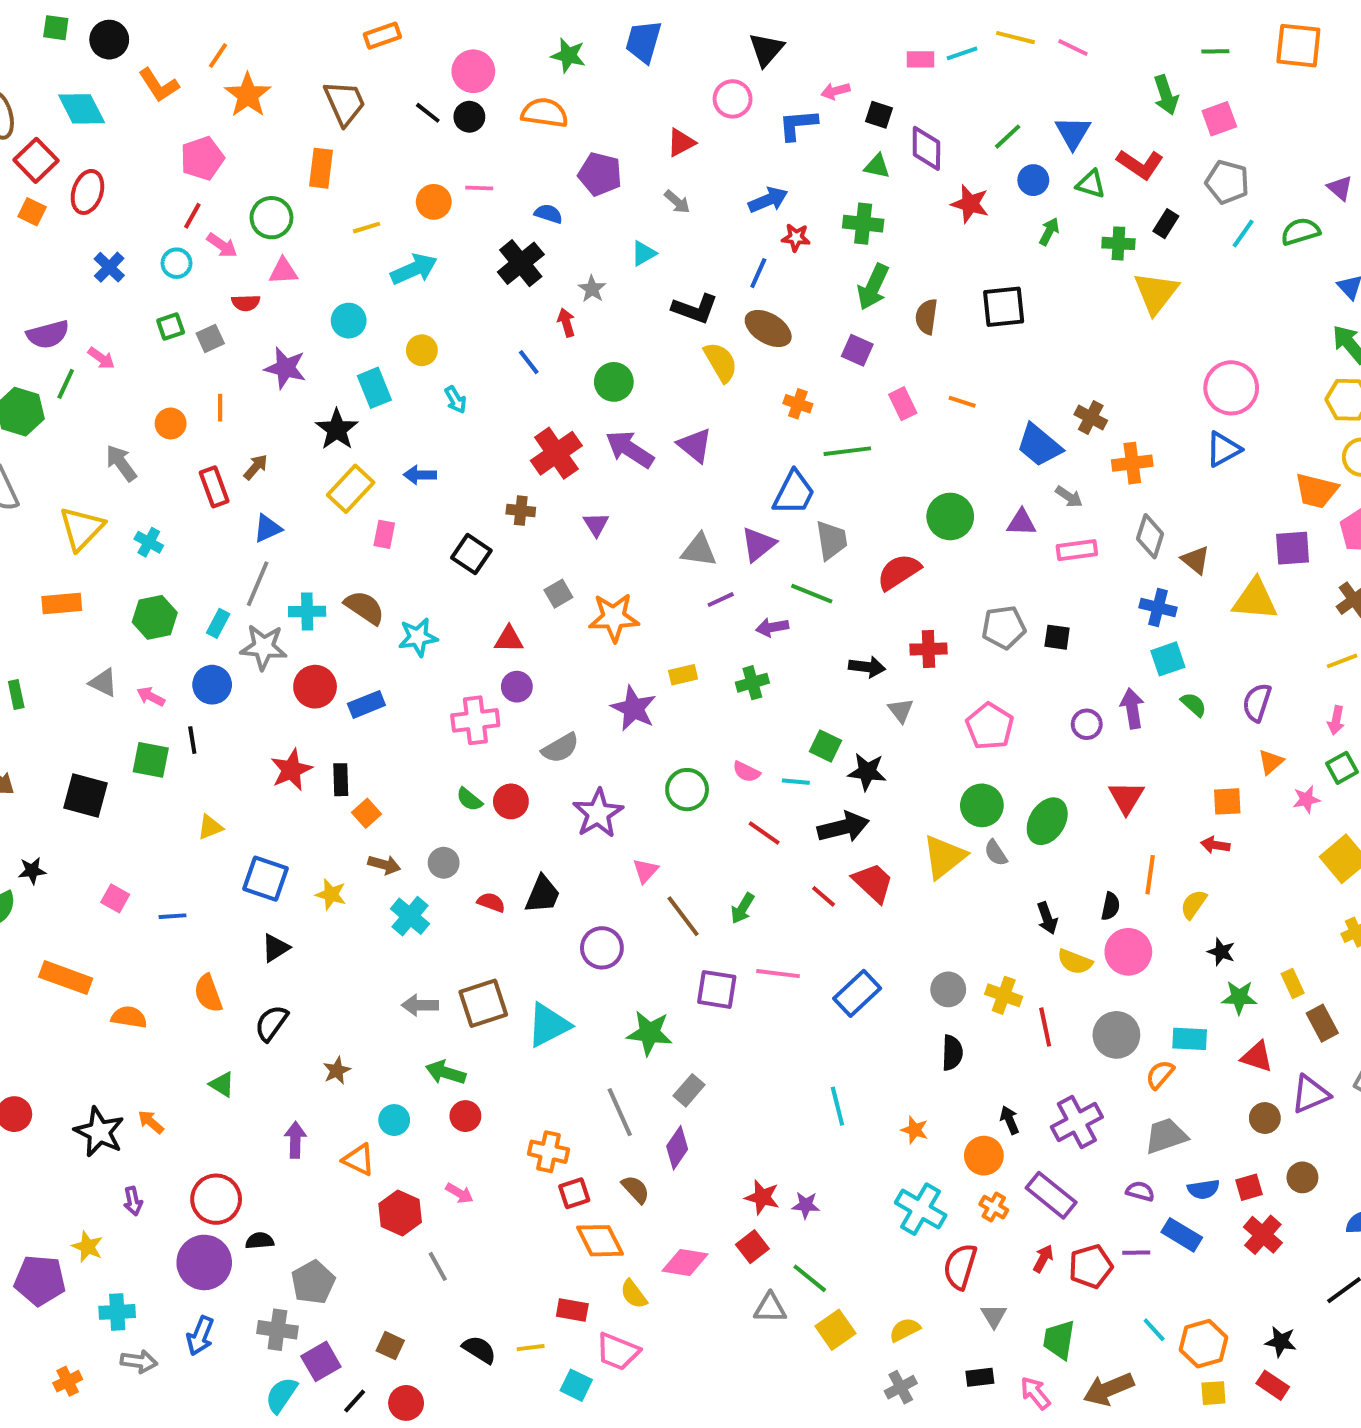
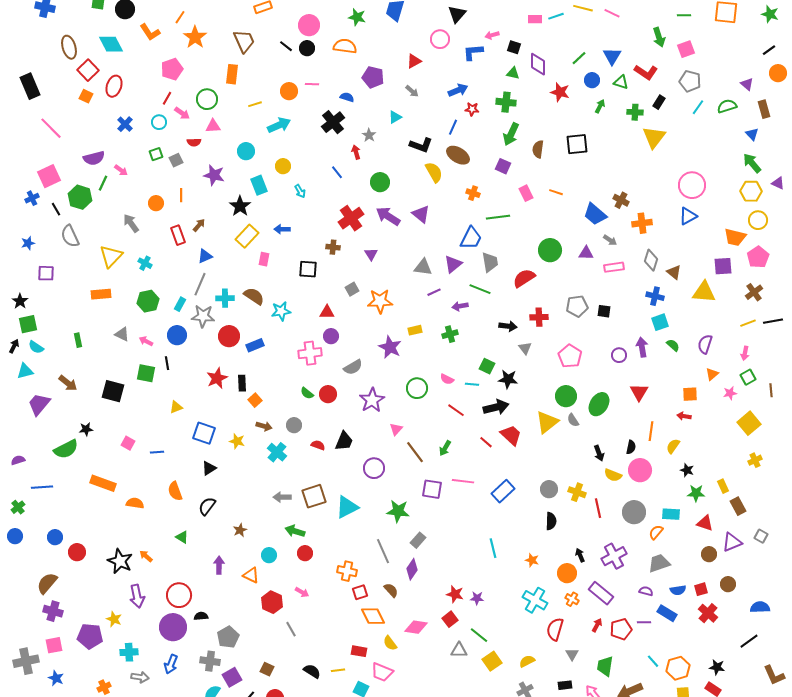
black square: (471, 554) -> (308, 269), turned -30
purple arrow: (133, 1201) -> (137, 596), size x1.6

